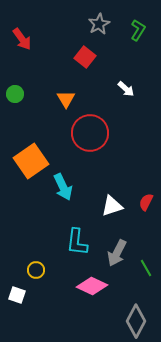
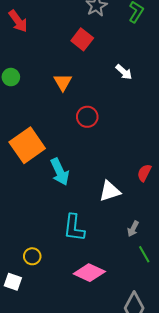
red circle: (90, 133) -> (87, 117), size x0.6
red semicircle: (146, 202) -> (144, 173), moved
gray arrow: (117, 253) -> (133, 229), moved, size x0.6

